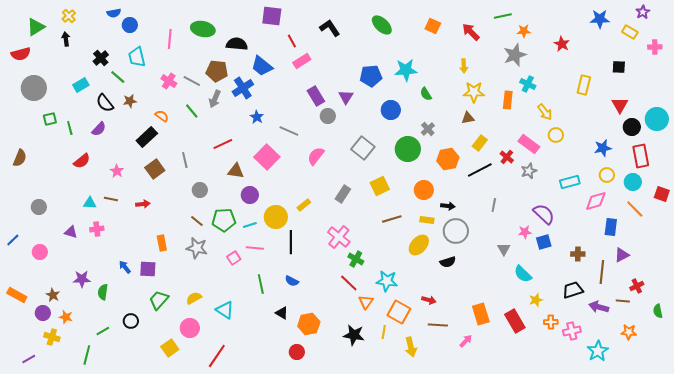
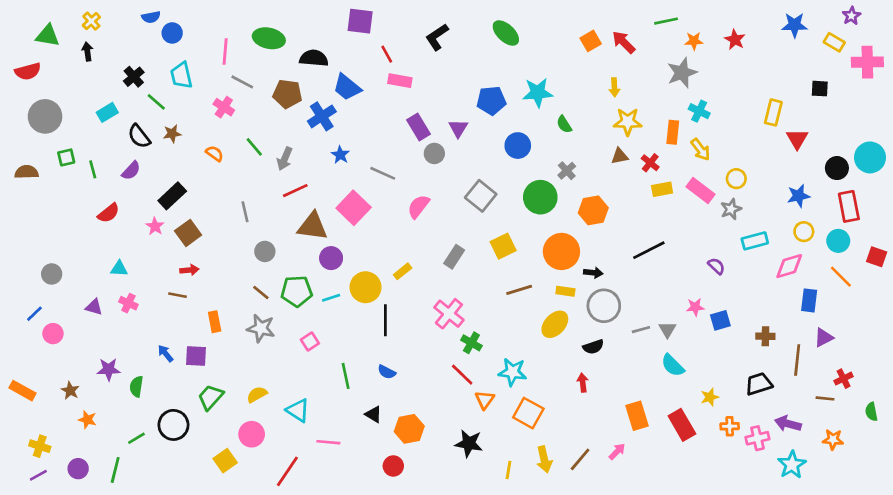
orange square: (433, 26) -> (591, 41), moved, turned 35
green triangle: (36, 27) -> (48, 36), turned 42
black L-shape: (330, 28) -> (437, 37), turned -90
red star: (562, 44) -> (735, 40), moved
pink cross: (655, 47) -> (867, 62), size x1.6
pink rectangle: (302, 61) -> (400, 81), turned 42
gray line: (192, 81) -> (242, 82), moved
gray arrow: (215, 99) -> (285, 159), moved
red triangle: (620, 105) -> (797, 139), moved
yellow arrow: (545, 112) -> (701, 150), moved
black rectangle: (147, 137) -> (172, 196), moved
yellow rectangle: (480, 143) -> (662, 189), moved, turned 42
red cross: (507, 157) -> (650, 163), moved
brown semicircle: (20, 158) -> (26, 172), moved, turned -114
brown square: (155, 169) -> (188, 233), moved
black line: (480, 170) -> (649, 250), moved
brown triangle: (236, 171) -> (313, 226), size x1.4
gray star: (529, 171) -> (731, 209), moved
orange circle: (424, 190) -> (561, 251), size x1.4
brown line: (111, 199) -> (177, 295), moved
gray line: (494, 205) -> (641, 330), moved, turned 64
purple semicircle: (544, 214) -> (716, 266), moved, size x0.6
pink cross: (97, 229) -> (128, 303), turned 32
blue line: (13, 240) -> (34, 314), moved
pink line: (255, 248) -> (328, 442), moved
cyan semicircle: (523, 274) -> (673, 365), moved
red arrow: (429, 300) -> (583, 383), moved, turned -112
purple arrow: (599, 307) -> (788, 424), moved
purple circle: (43, 313) -> (78, 469), moved
black circle: (131, 321) -> (173, 425), size x1.5
brown line: (438, 325) -> (580, 459), moved, turned -54
yellow line: (384, 332) -> (508, 470), moved
yellow cross: (52, 337) -> (40, 446), moved

